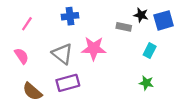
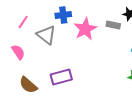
pink star: (94, 48) -> (85, 29), moved, turned -30
gray triangle: (62, 54) -> (46, 35), moved

